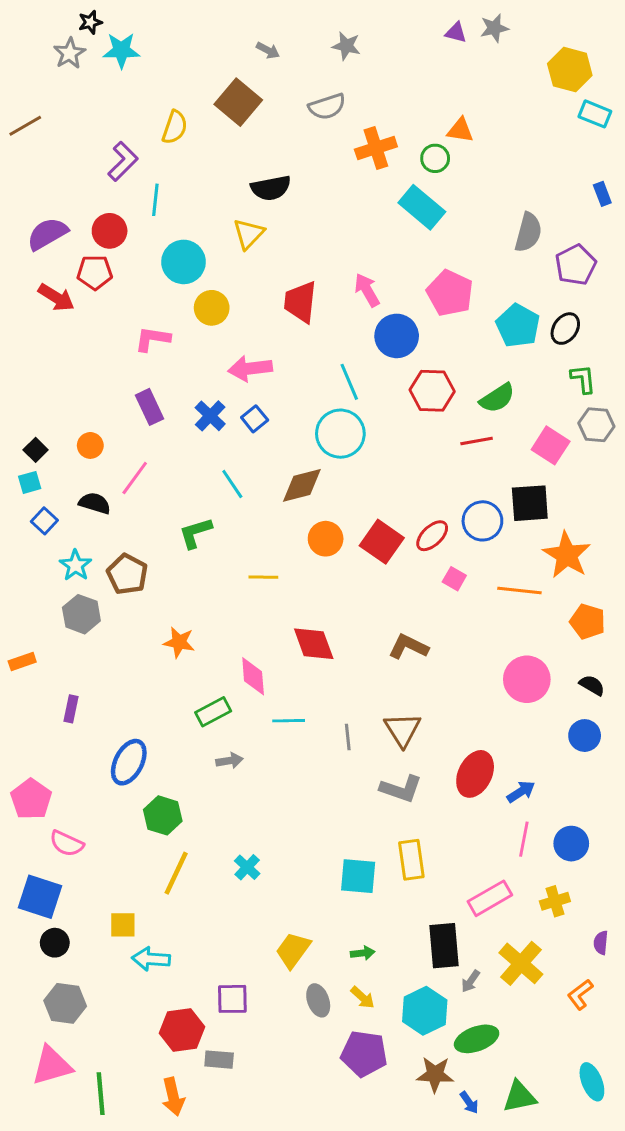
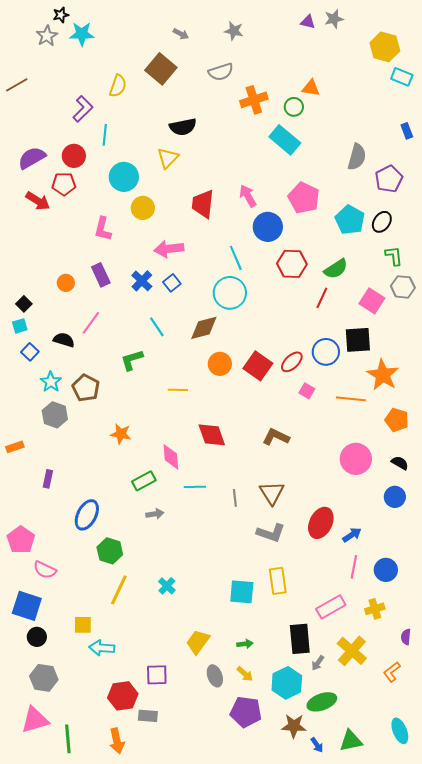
pink L-shape: (152, 339) -> (103, 229), turned -85
red line: (477, 441) -> (322, 298), turned -55
orange circle: (90, 445) -> (66, 283), moved

